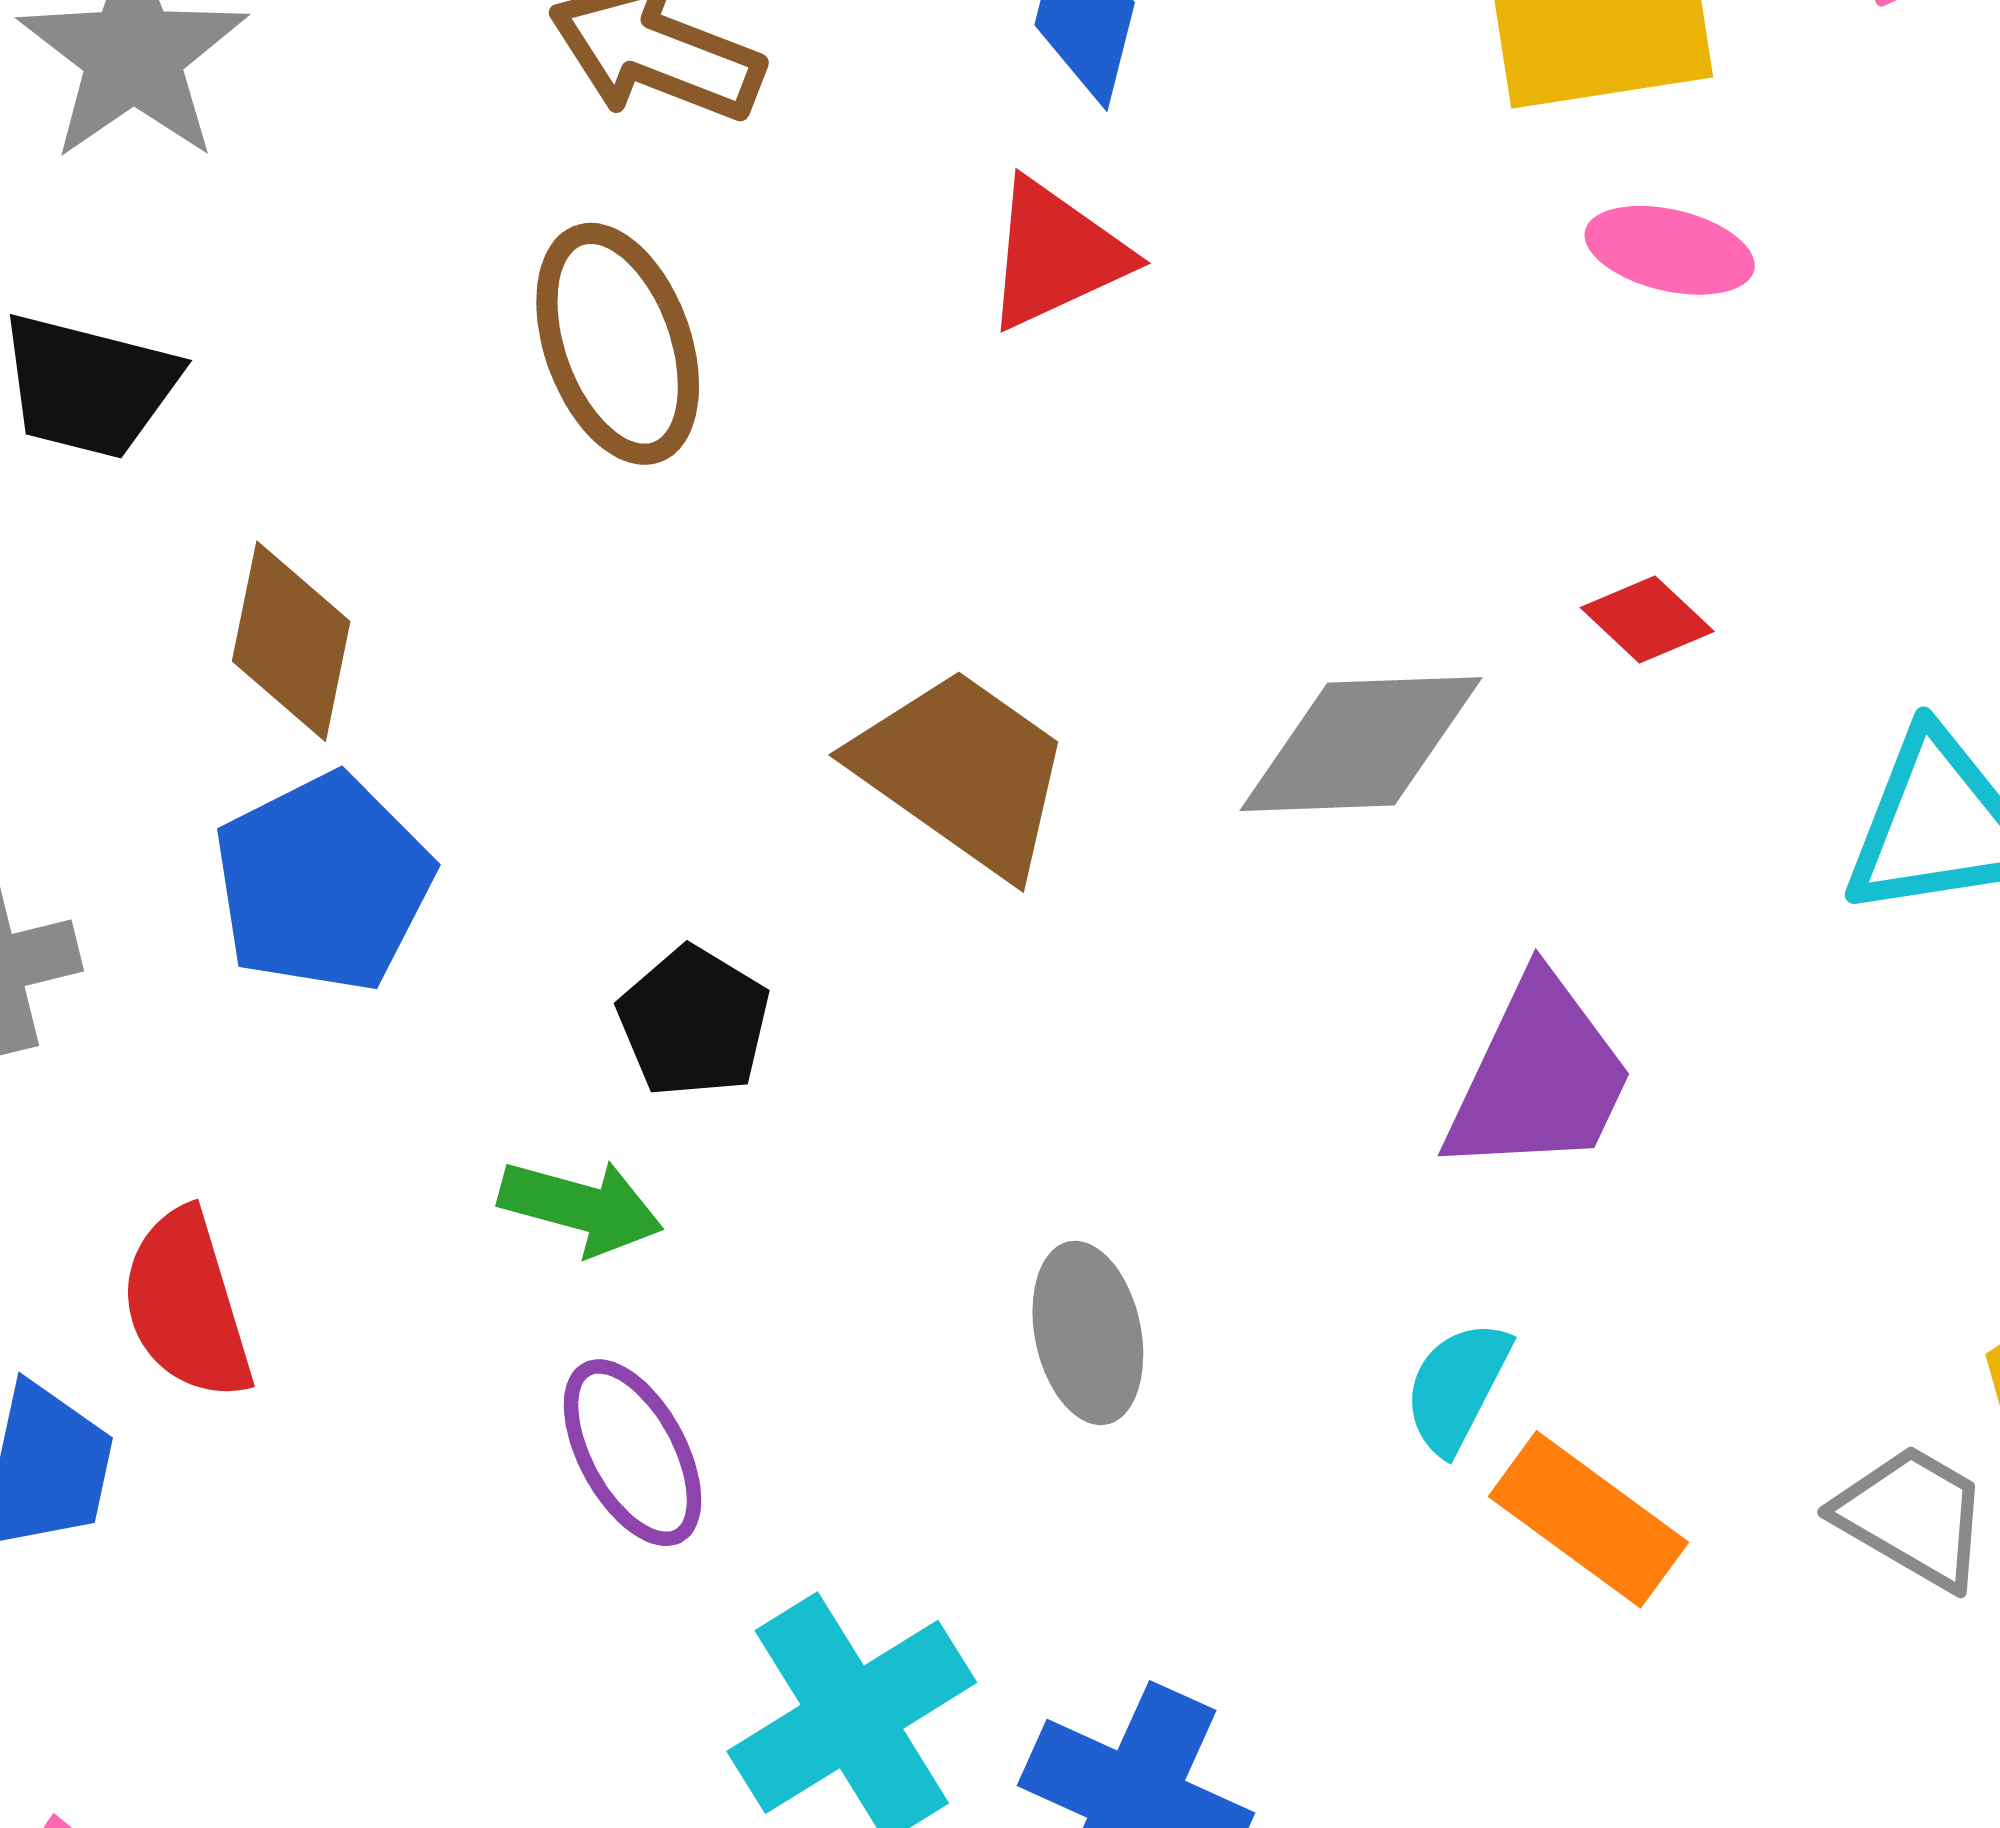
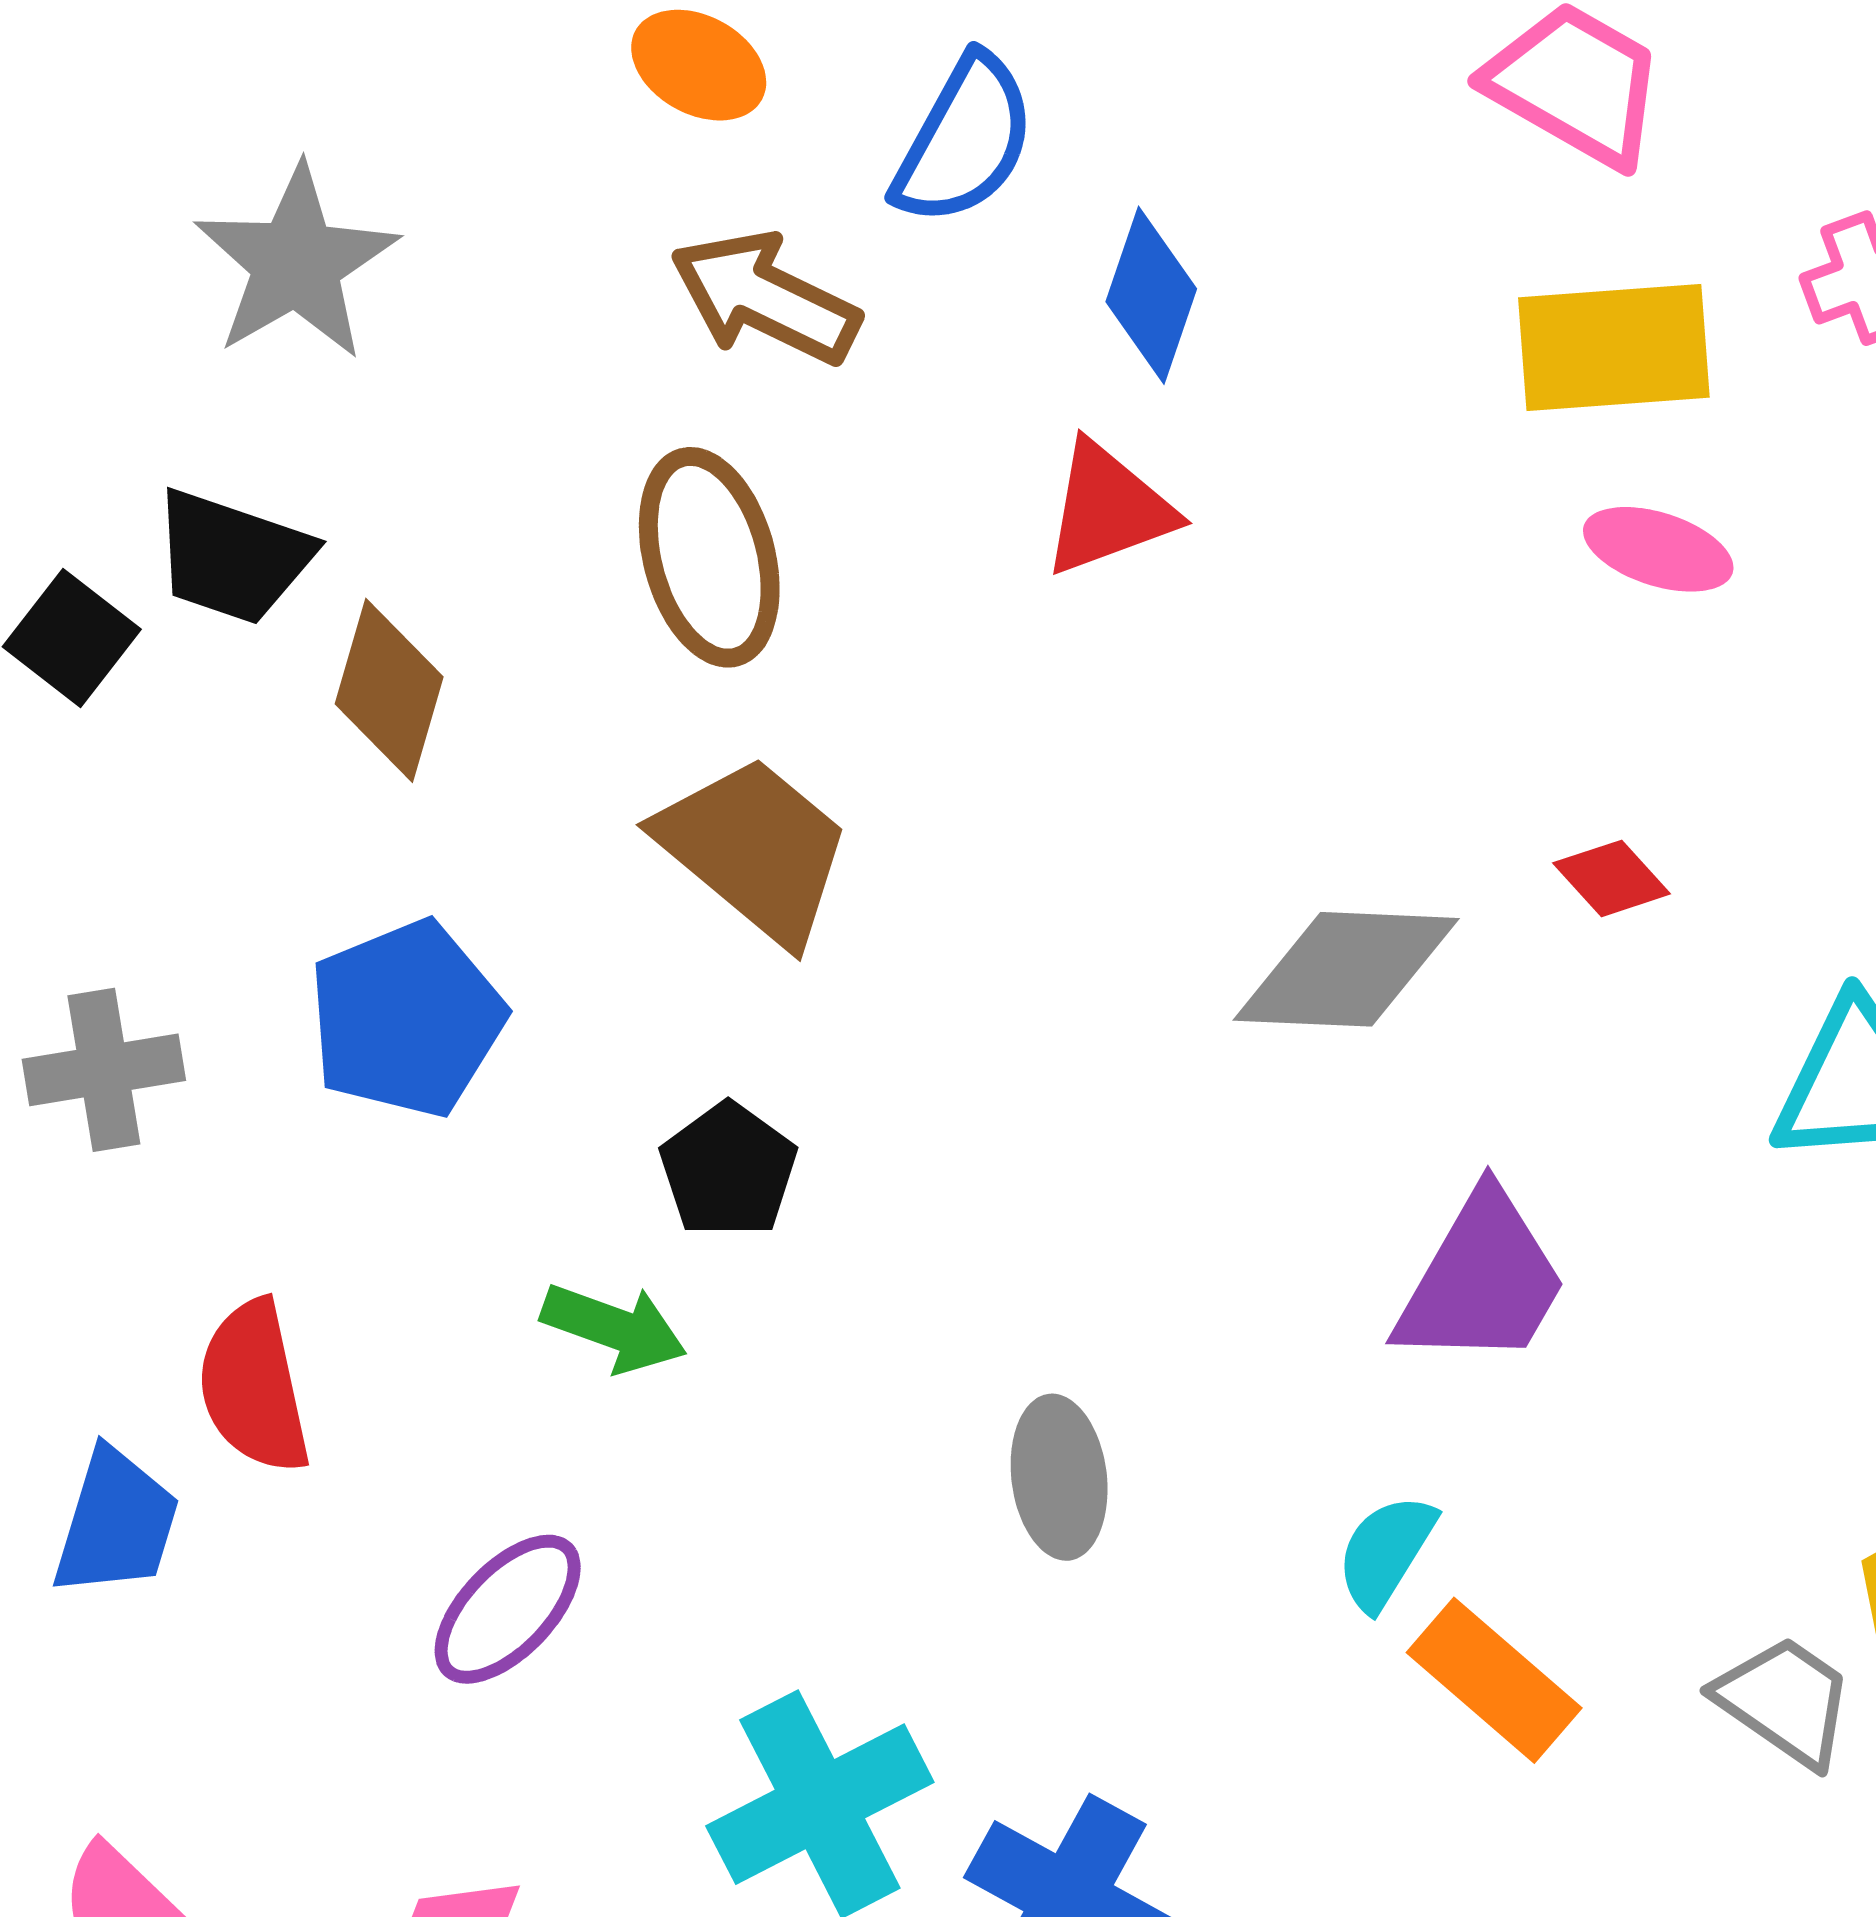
brown diamond: (291, 641) -> (389, 690), moved
brown trapezoid: (963, 772) -> (755, 849), moved
purple ellipse: (633, 1453) -> (508, 1609), moved, turned 68

